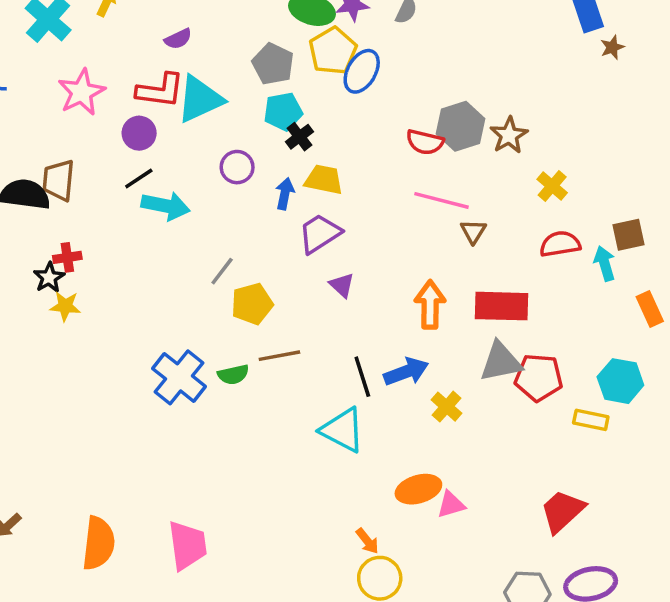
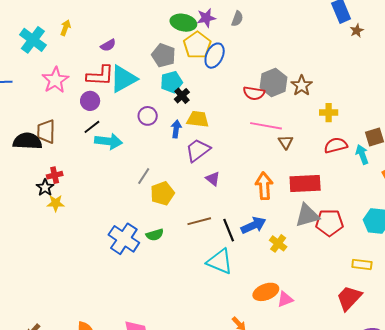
yellow cross: (552, 186) -> (329, 113), turned -36
brown line: (279, 356) -> (199, 221), moved
yellow rectangle: (591, 420) -> (362, 265), moved

